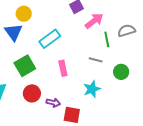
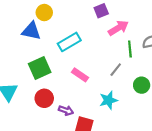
blue triangle: (13, 32) -> (31, 31), turned -48
gray line: (96, 60) -> (116, 70), turned -72
pink rectangle: (63, 68) -> (80, 75), turned -49

